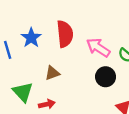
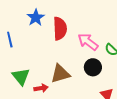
blue star: (31, 38) -> (36, 18), moved
brown triangle: (52, 73) -> (60, 74), moved, size x1.5

